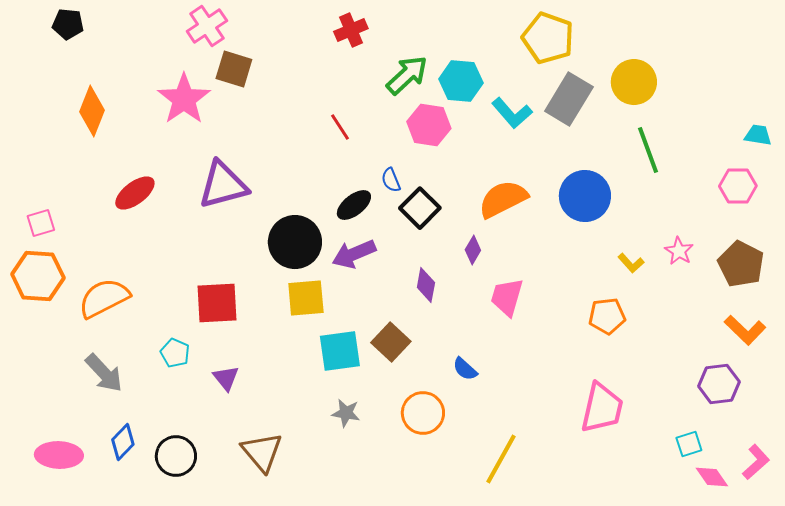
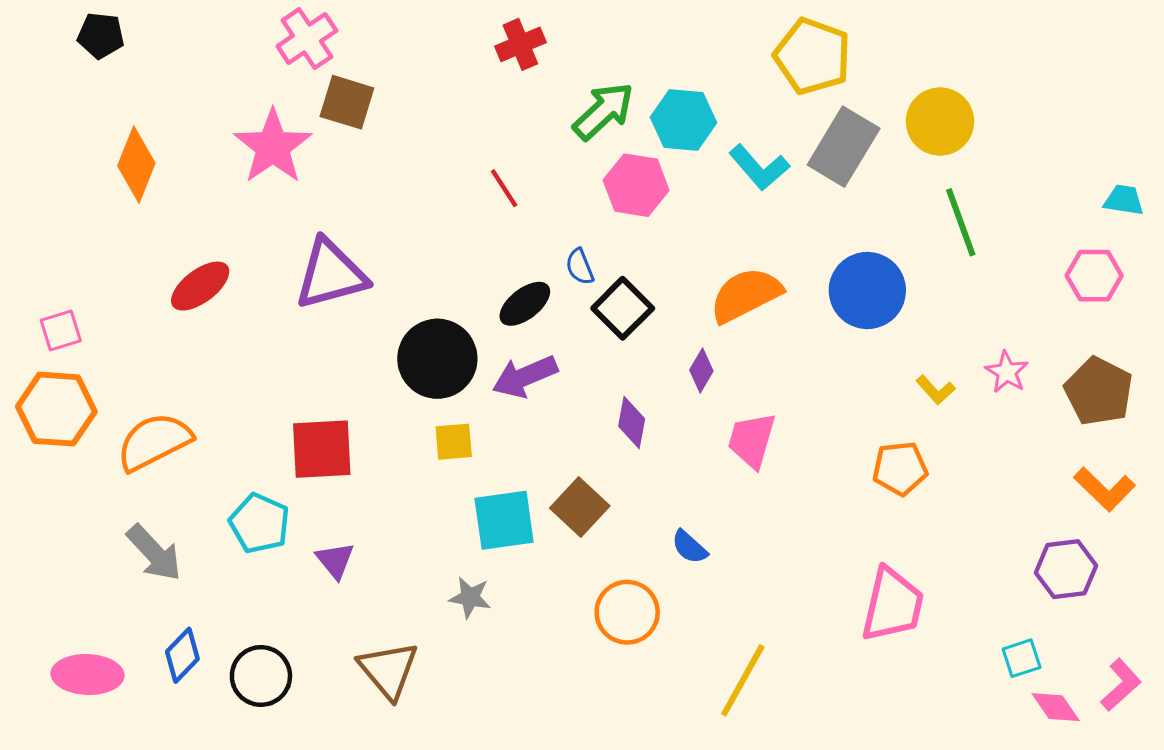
yellow square: (306, 298) -> (454, 442), size x0.7
cyan pentagon: (175, 353) -> (259, 523), size x1.4
gray star: (346, 413) -> (470, 597), moved

